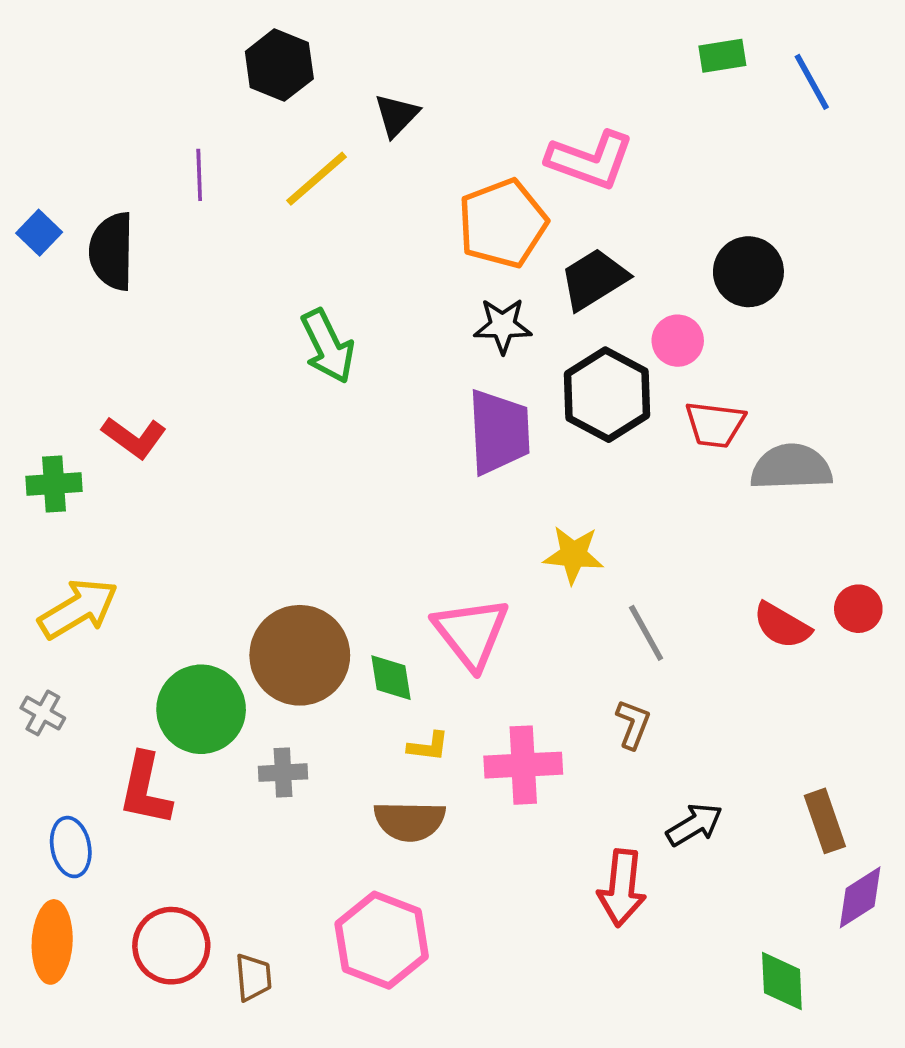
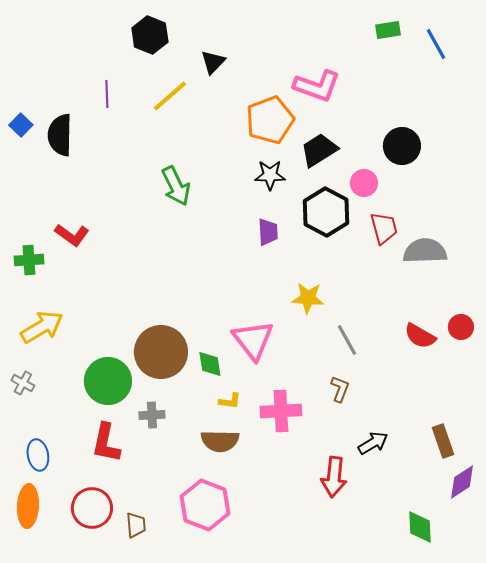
red trapezoid: (715, 424) -> (384, 228), turned -112
purple trapezoid: (499, 432) -> (268, 232), size x0.6
red L-shape: (145, 789) -> (106, 443), moved

